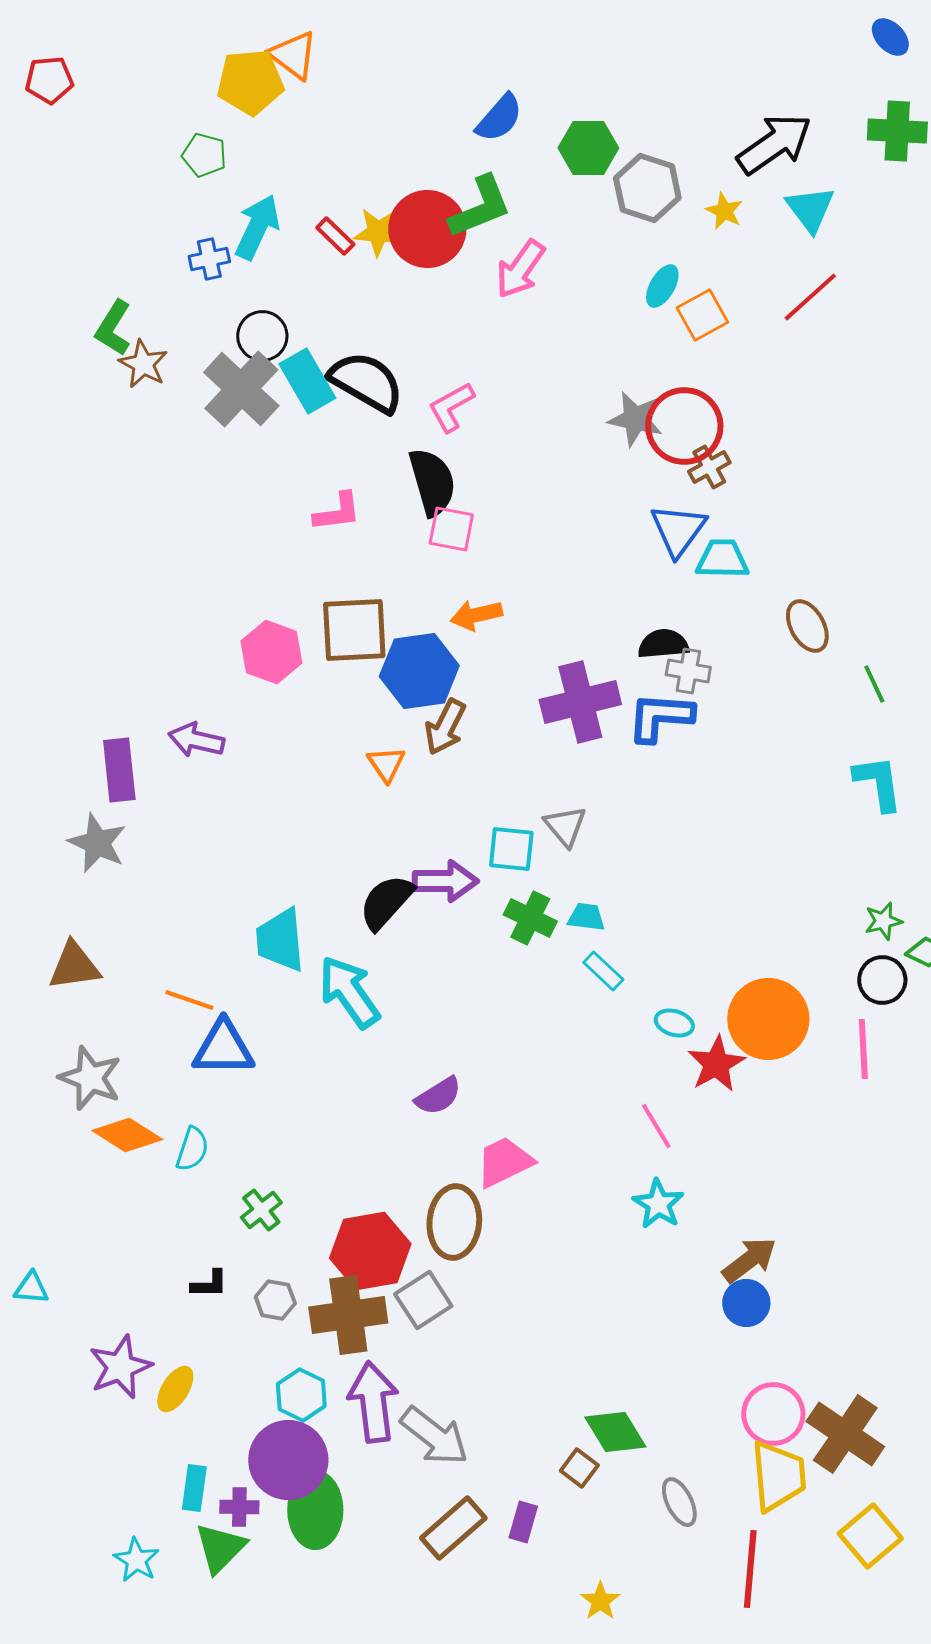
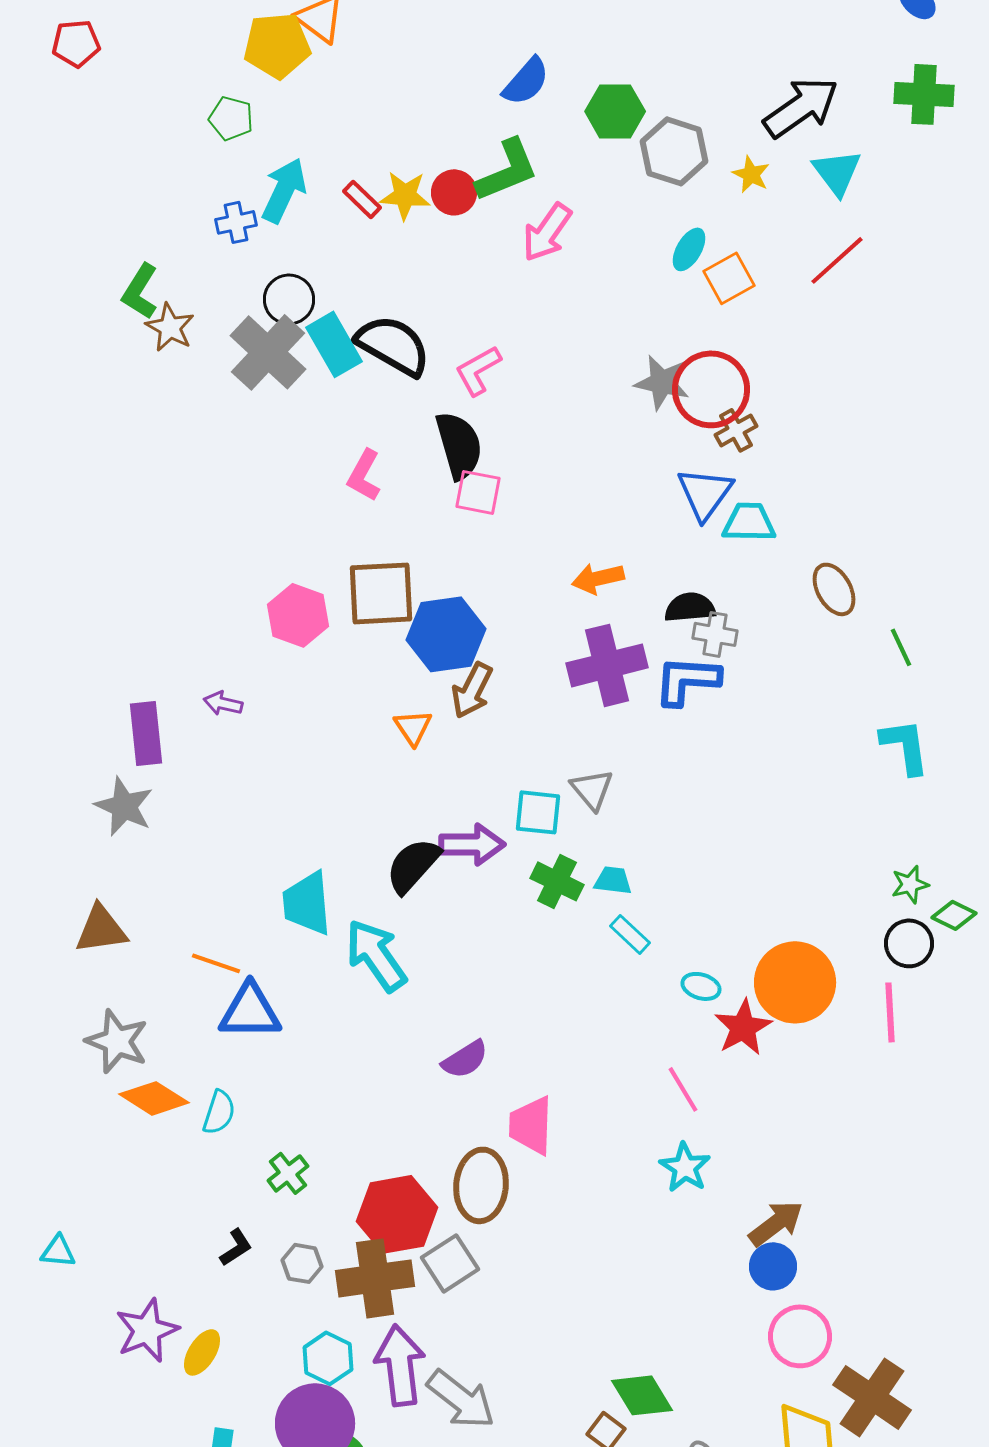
red circle: (427, 229) -> (454, 192), size x0.6
pink L-shape: (337, 512) -> (364, 475), turned 126
orange arrow: (476, 615) -> (598, 578), moved
purple arrow: (196, 740) -> (223, 703), size x0.7
pink trapezoid: (504, 1162) -> (531, 1125), turned -62
black L-shape: (209, 1284) -> (236, 1247), turned -33
pink circle: (773, 1414) -> (800, 1336), moved

